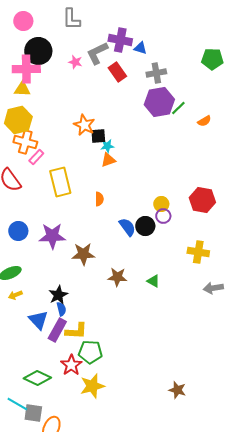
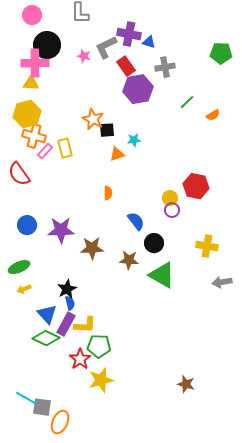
purple hexagon: (159, 102) -> (138, 89), moved
cyan star: (107, 146) -> (134, 140), moved
yellow rectangle: (60, 182) -> (65, 148), moved, size x0.7
red hexagon: (202, 200) -> (196, 186), moved
black circle: (145, 226) -> (154, 243), moved
brown star: (117, 277) -> (129, 260), moved
green triangle: (153, 281) -> (162, 275), size x2.0
green diamond: (37, 378) -> (46, 338), moved

